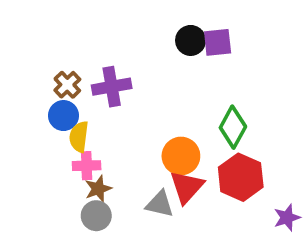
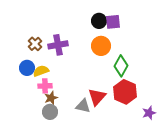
blue circle: (63, 116) -> (27, 68), moved
yellow semicircle: (79, 137) -> (41, 71), turned 63
orange circle: (181, 156) -> (101, 46), moved

